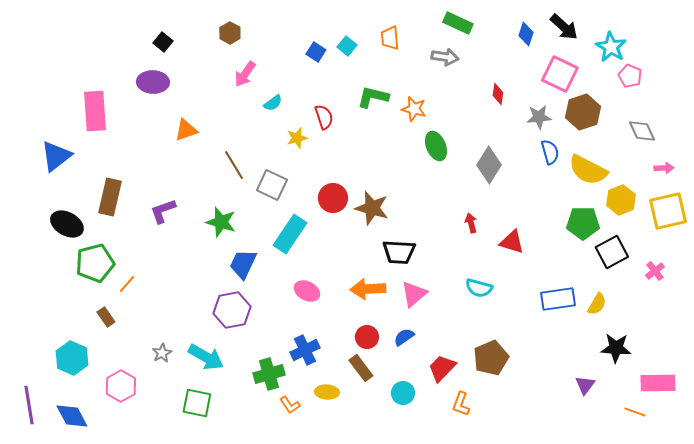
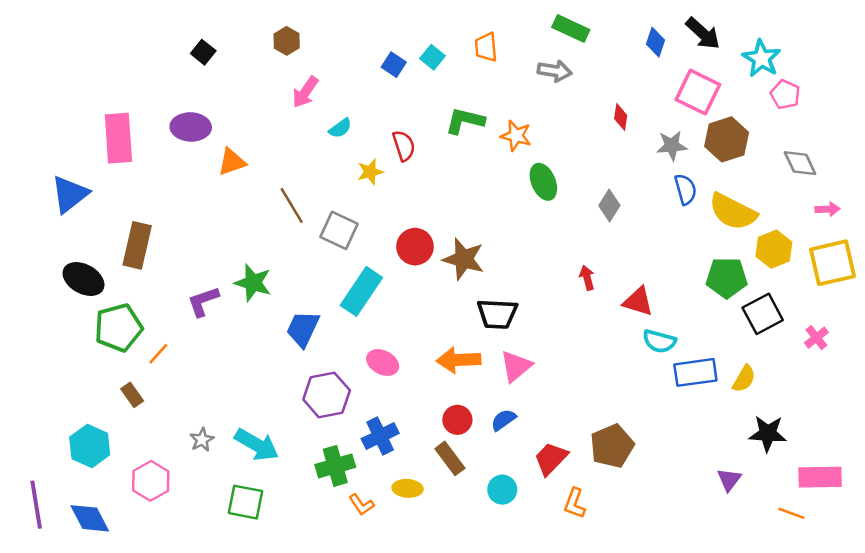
purple ellipse: (153, 82) -> (191, 127), moved
gray diamond: (489, 165) -> (609, 205), size x0.7
purple L-shape: (163, 211) -> (203, 301), moved
green star: (221, 222) -> (253, 283), moved
cyan semicircle: (479, 288) -> (659, 341), moved
purple hexagon: (232, 310) -> (327, 395), moved

